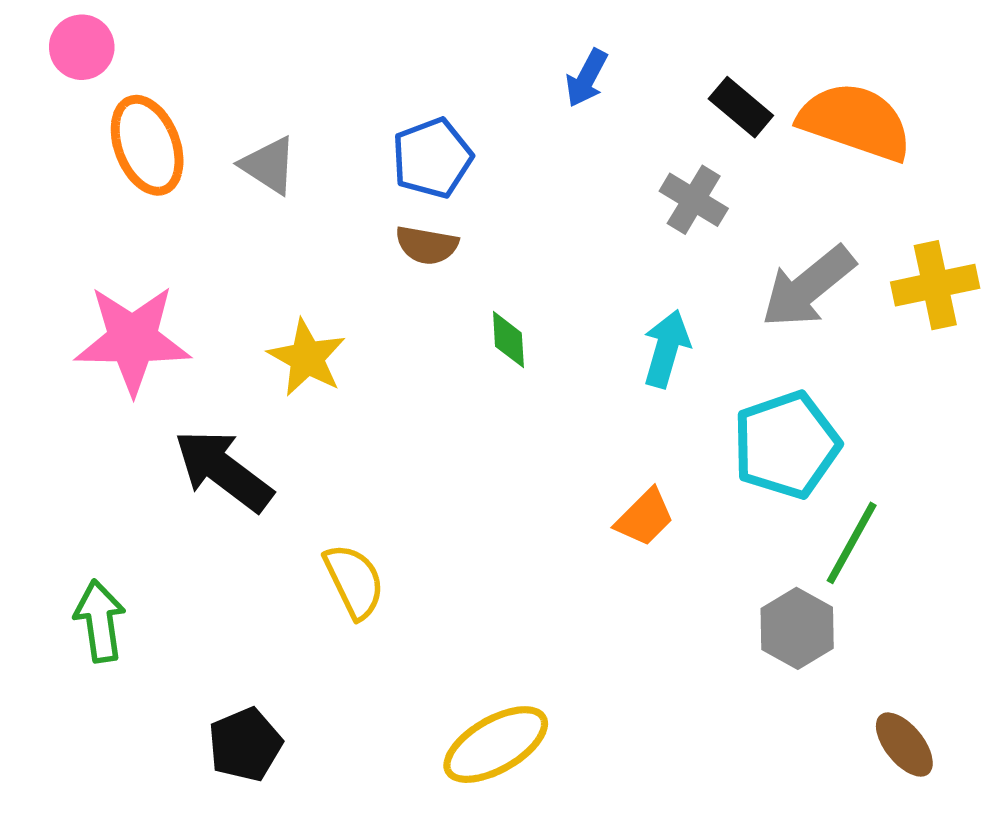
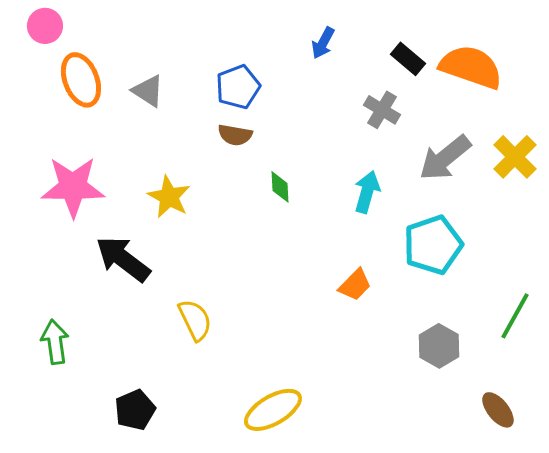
yellow cross: (935, 285) -> (515, 157), turned -33
green line: (852, 543) -> (515, 316), moved

